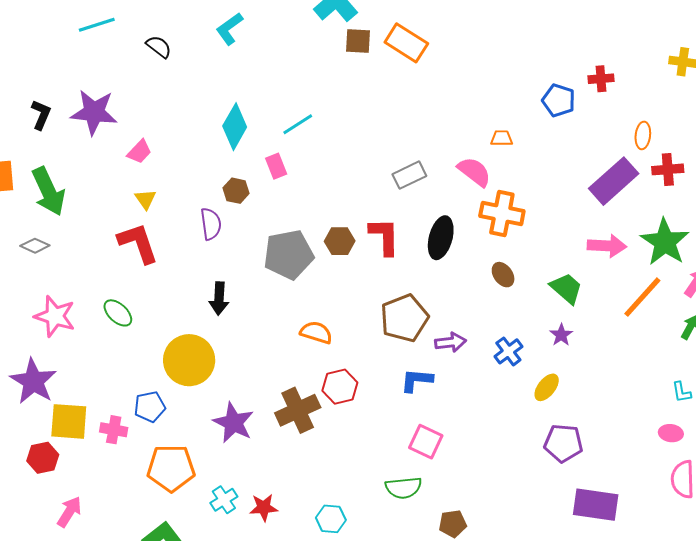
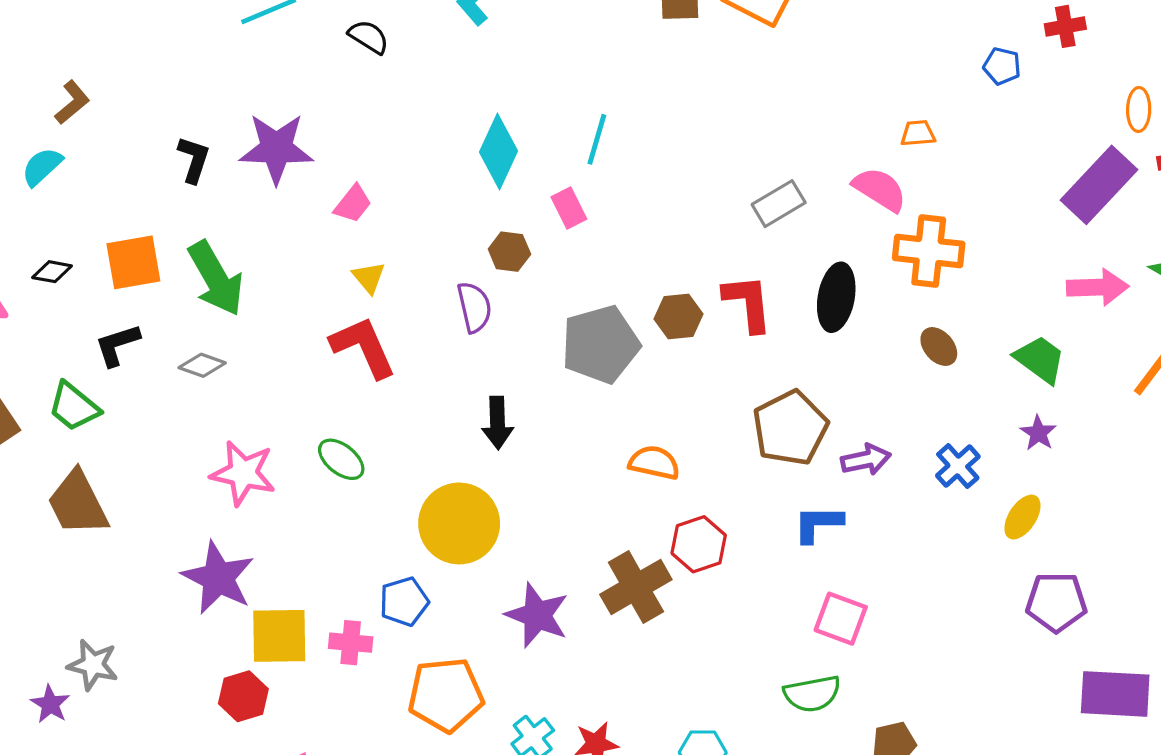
blue pentagon: (559, 100) -> (1002, 66), size x0.7
cyan line: (298, 124) -> (597, 139), turned -36

